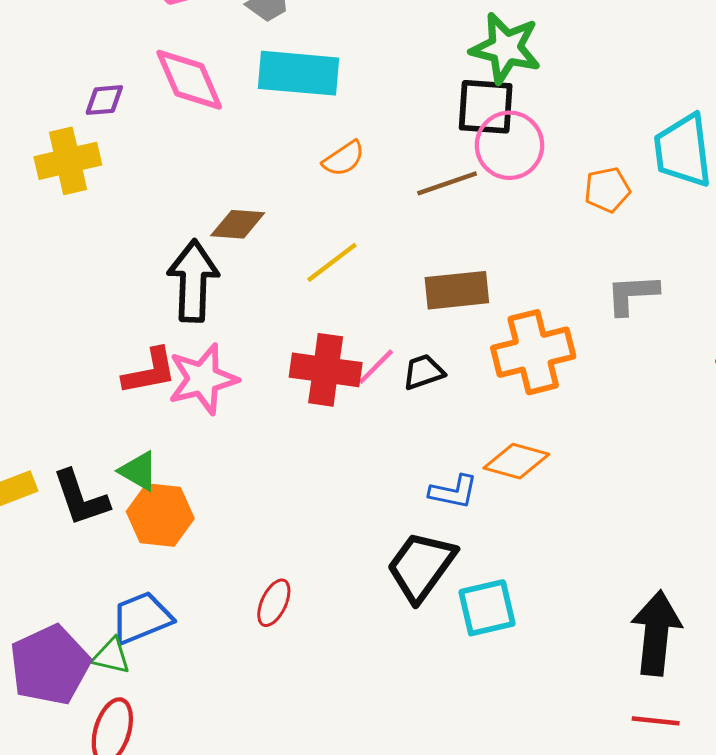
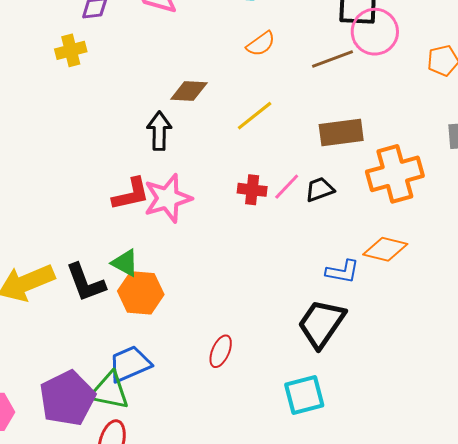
yellow cross: (68, 161) -> (71, 50), size x0.7
black arrow: (193, 281) -> (159, 131), size x0.7
red cross: (326, 370) -> (252, 190), size x0.6
cyan square: (487, 608) -> (304, 395), moved
green triangle: (111, 656) -> (109, 391), size x1.5

